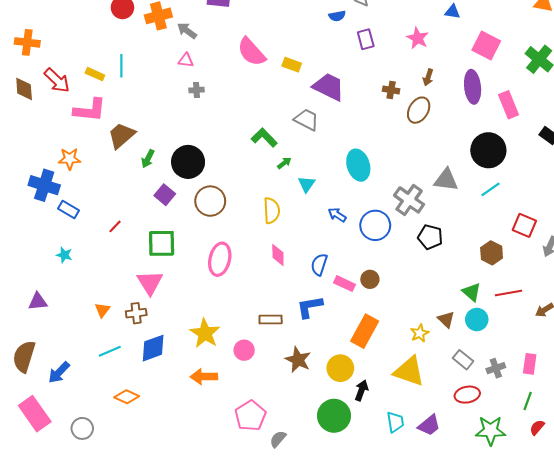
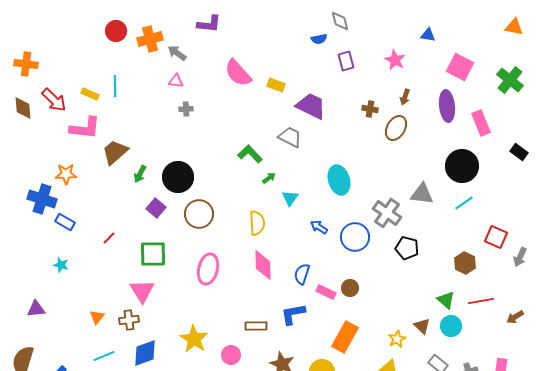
pink diamond: (278, 255) -> (263, 265), size x1.4

